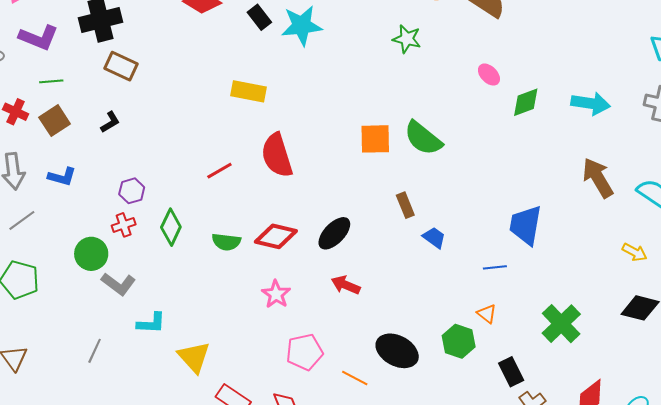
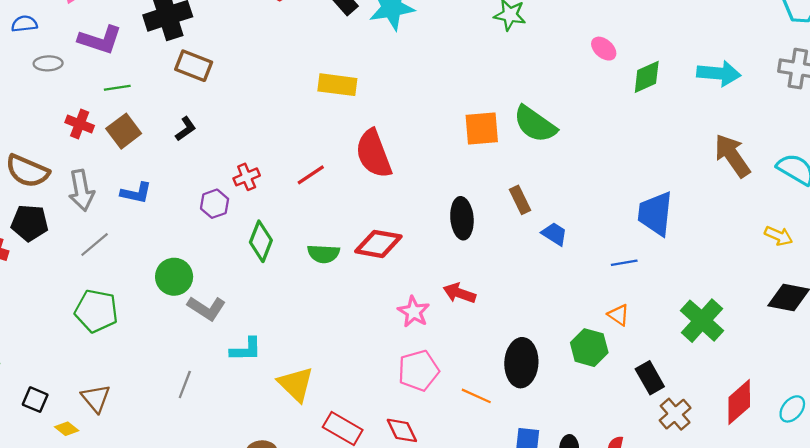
red cross: (124, 225) -> (247, 177), moved
black ellipse: (334, 233) -> (462, 218), moved, turned -45
pink star: (276, 294) -> (414, 312), moved
black ellipse: (397, 351) -> (521, 363), turned 69

